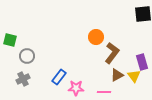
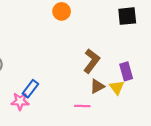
orange circle: (96, 37) -> (62, 11), moved
pink star: (76, 88) -> (20, 101), moved

